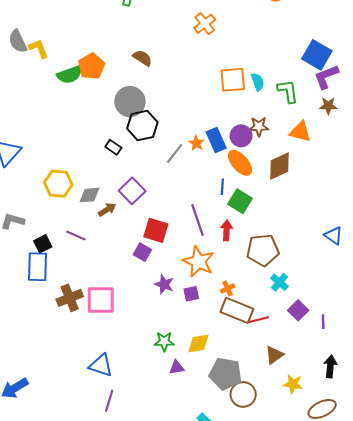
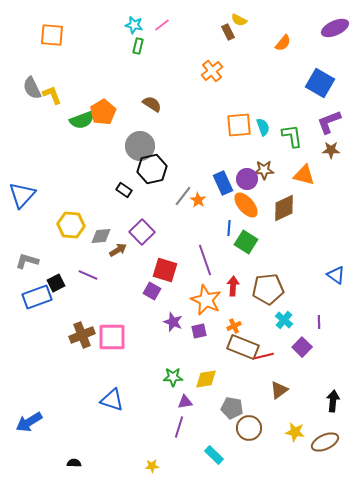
blue square: (317, 55) -> (320, 83), moved
orange star: (196, 143) -> (198, 200), moved
red arrow: (227, 230) -> (233, 286), moved
blue rectangle: (38, 267) -> (37, 297), moved, turned 68
purple line: (323, 322) -> (319, 322), moved
gray pentagon: (225, 374) -> (232, 408), size x0.7
yellow star: (293, 384) -> (295, 432), moved
purple line: (109, 401) -> (179, 427), moved

